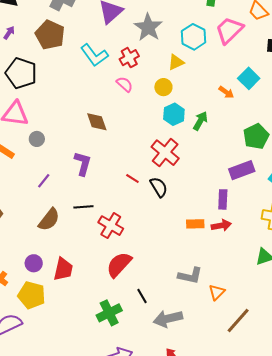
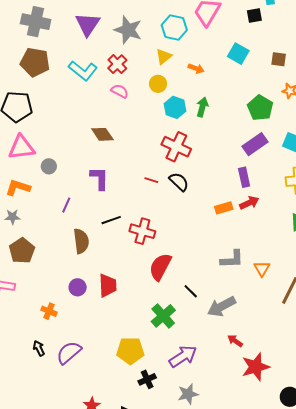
orange arrow: (226, 92) -> (196, 69), moved
brown semicircle: (49, 220) -> (81, 241), turned -30
yellow pentagon: (32, 295) -> (130, 351), moved

